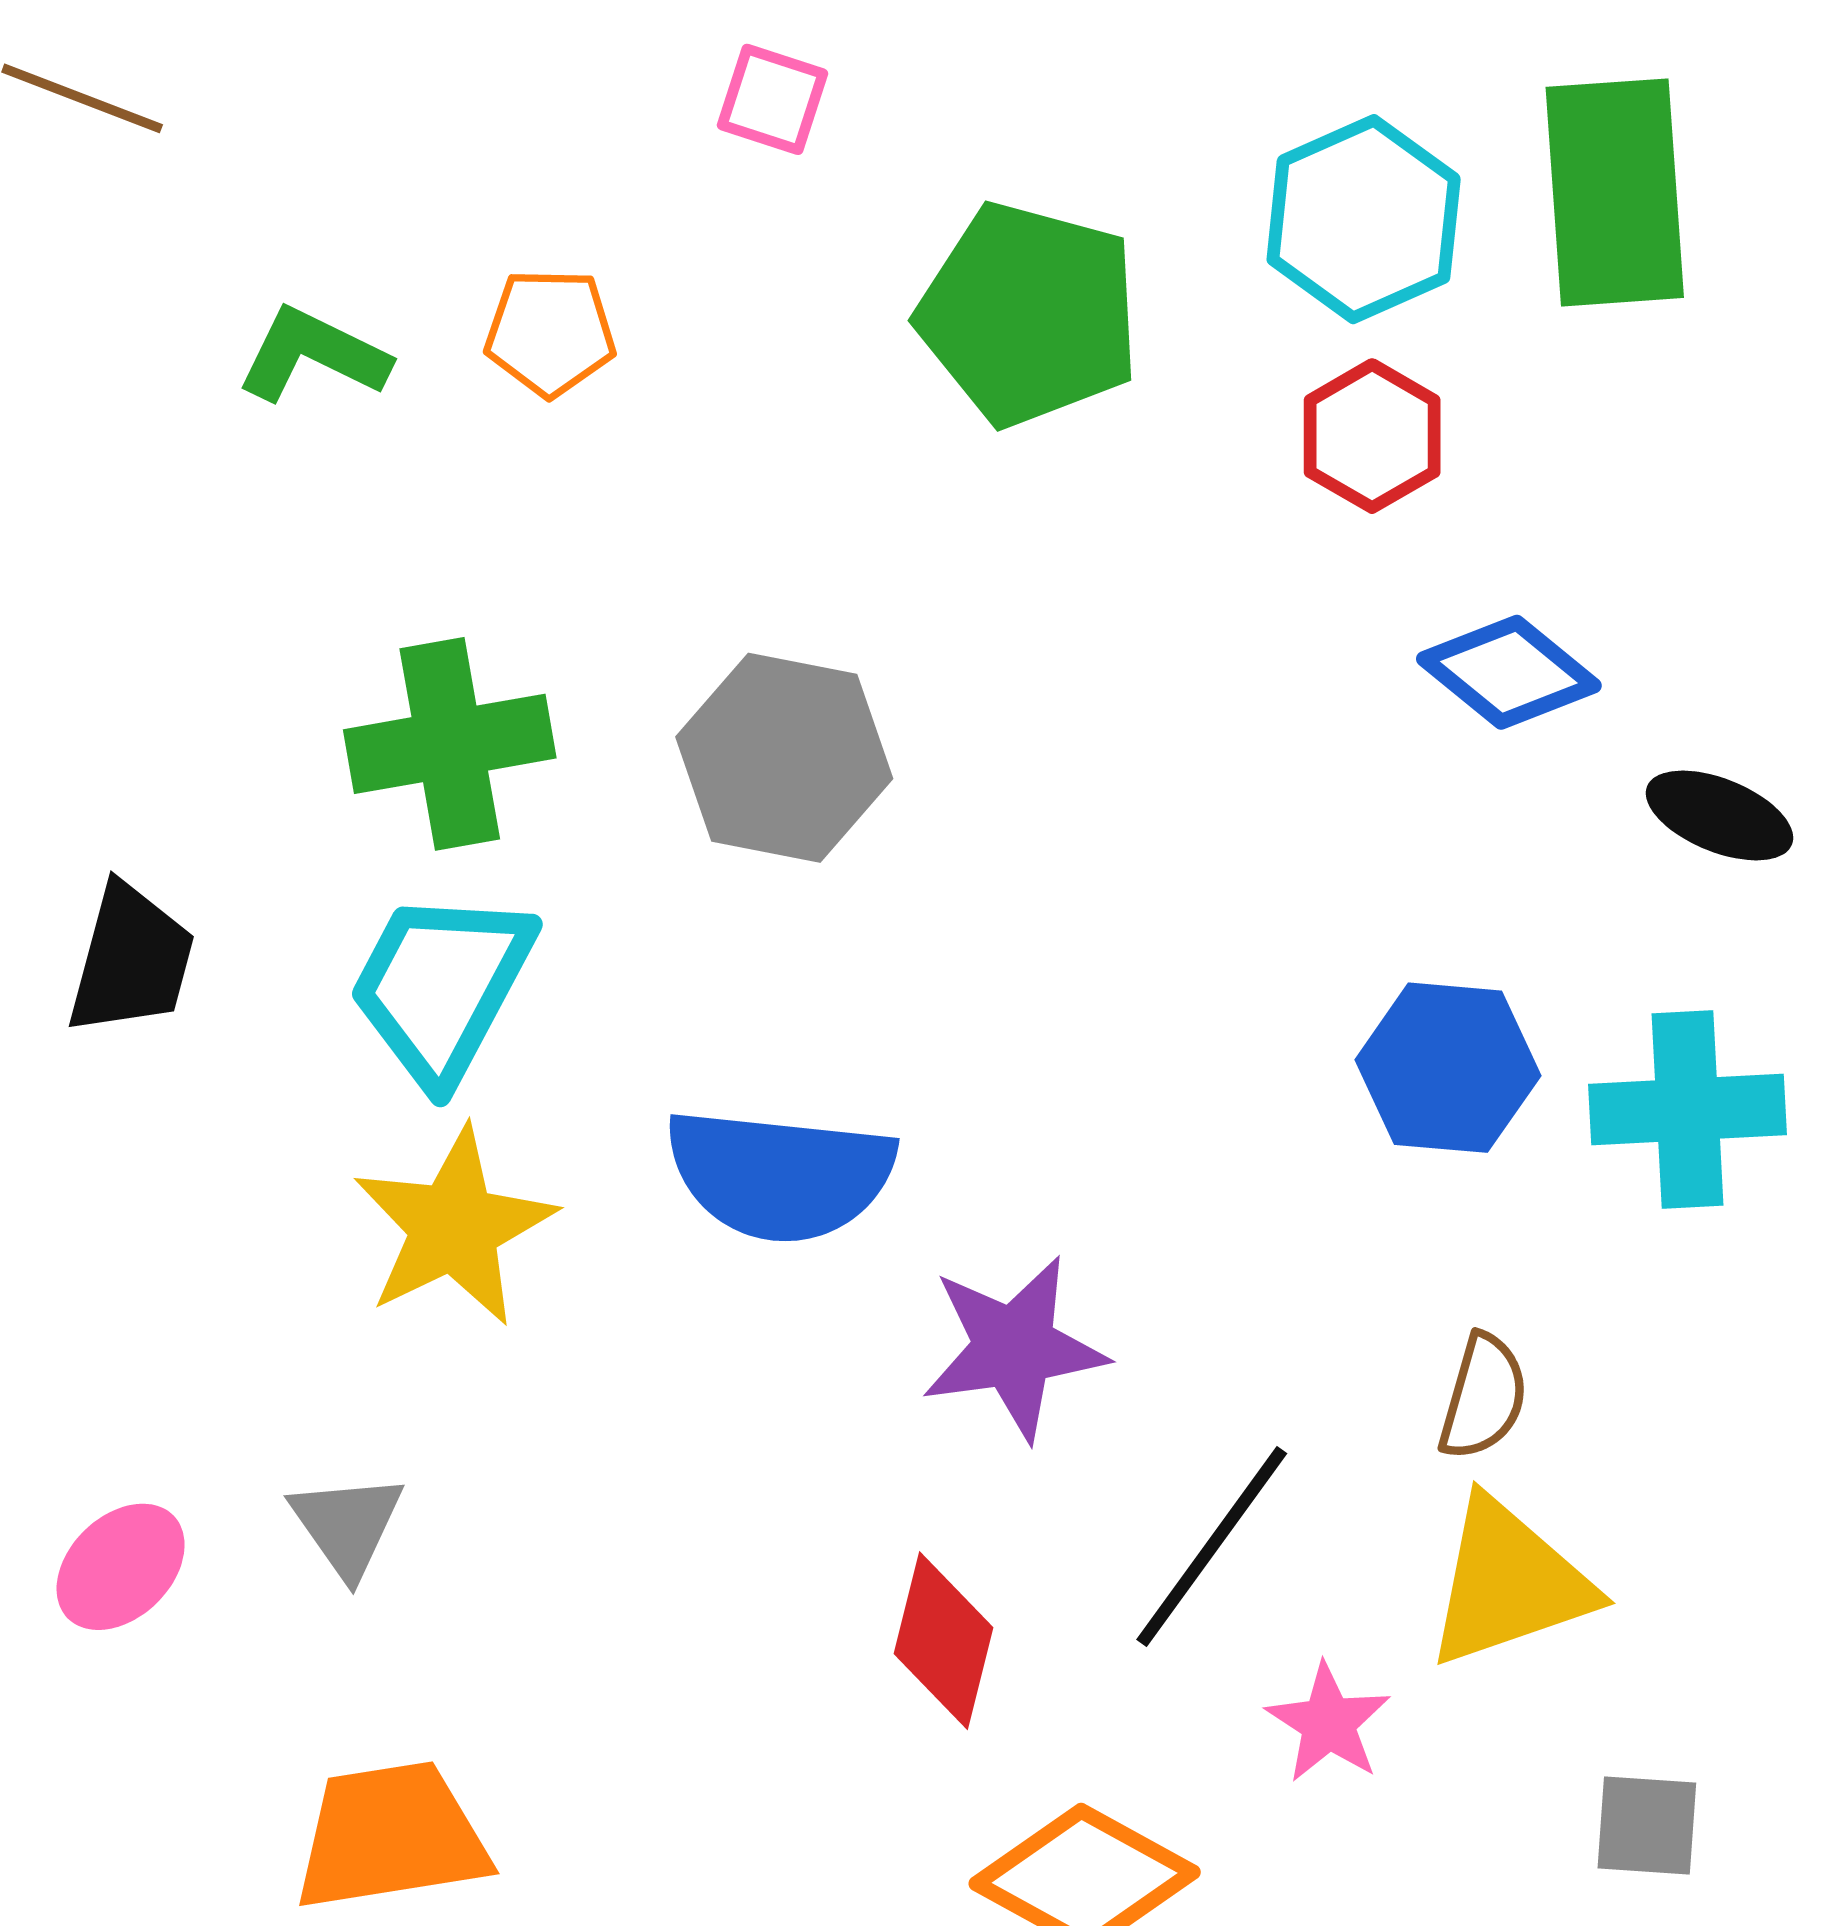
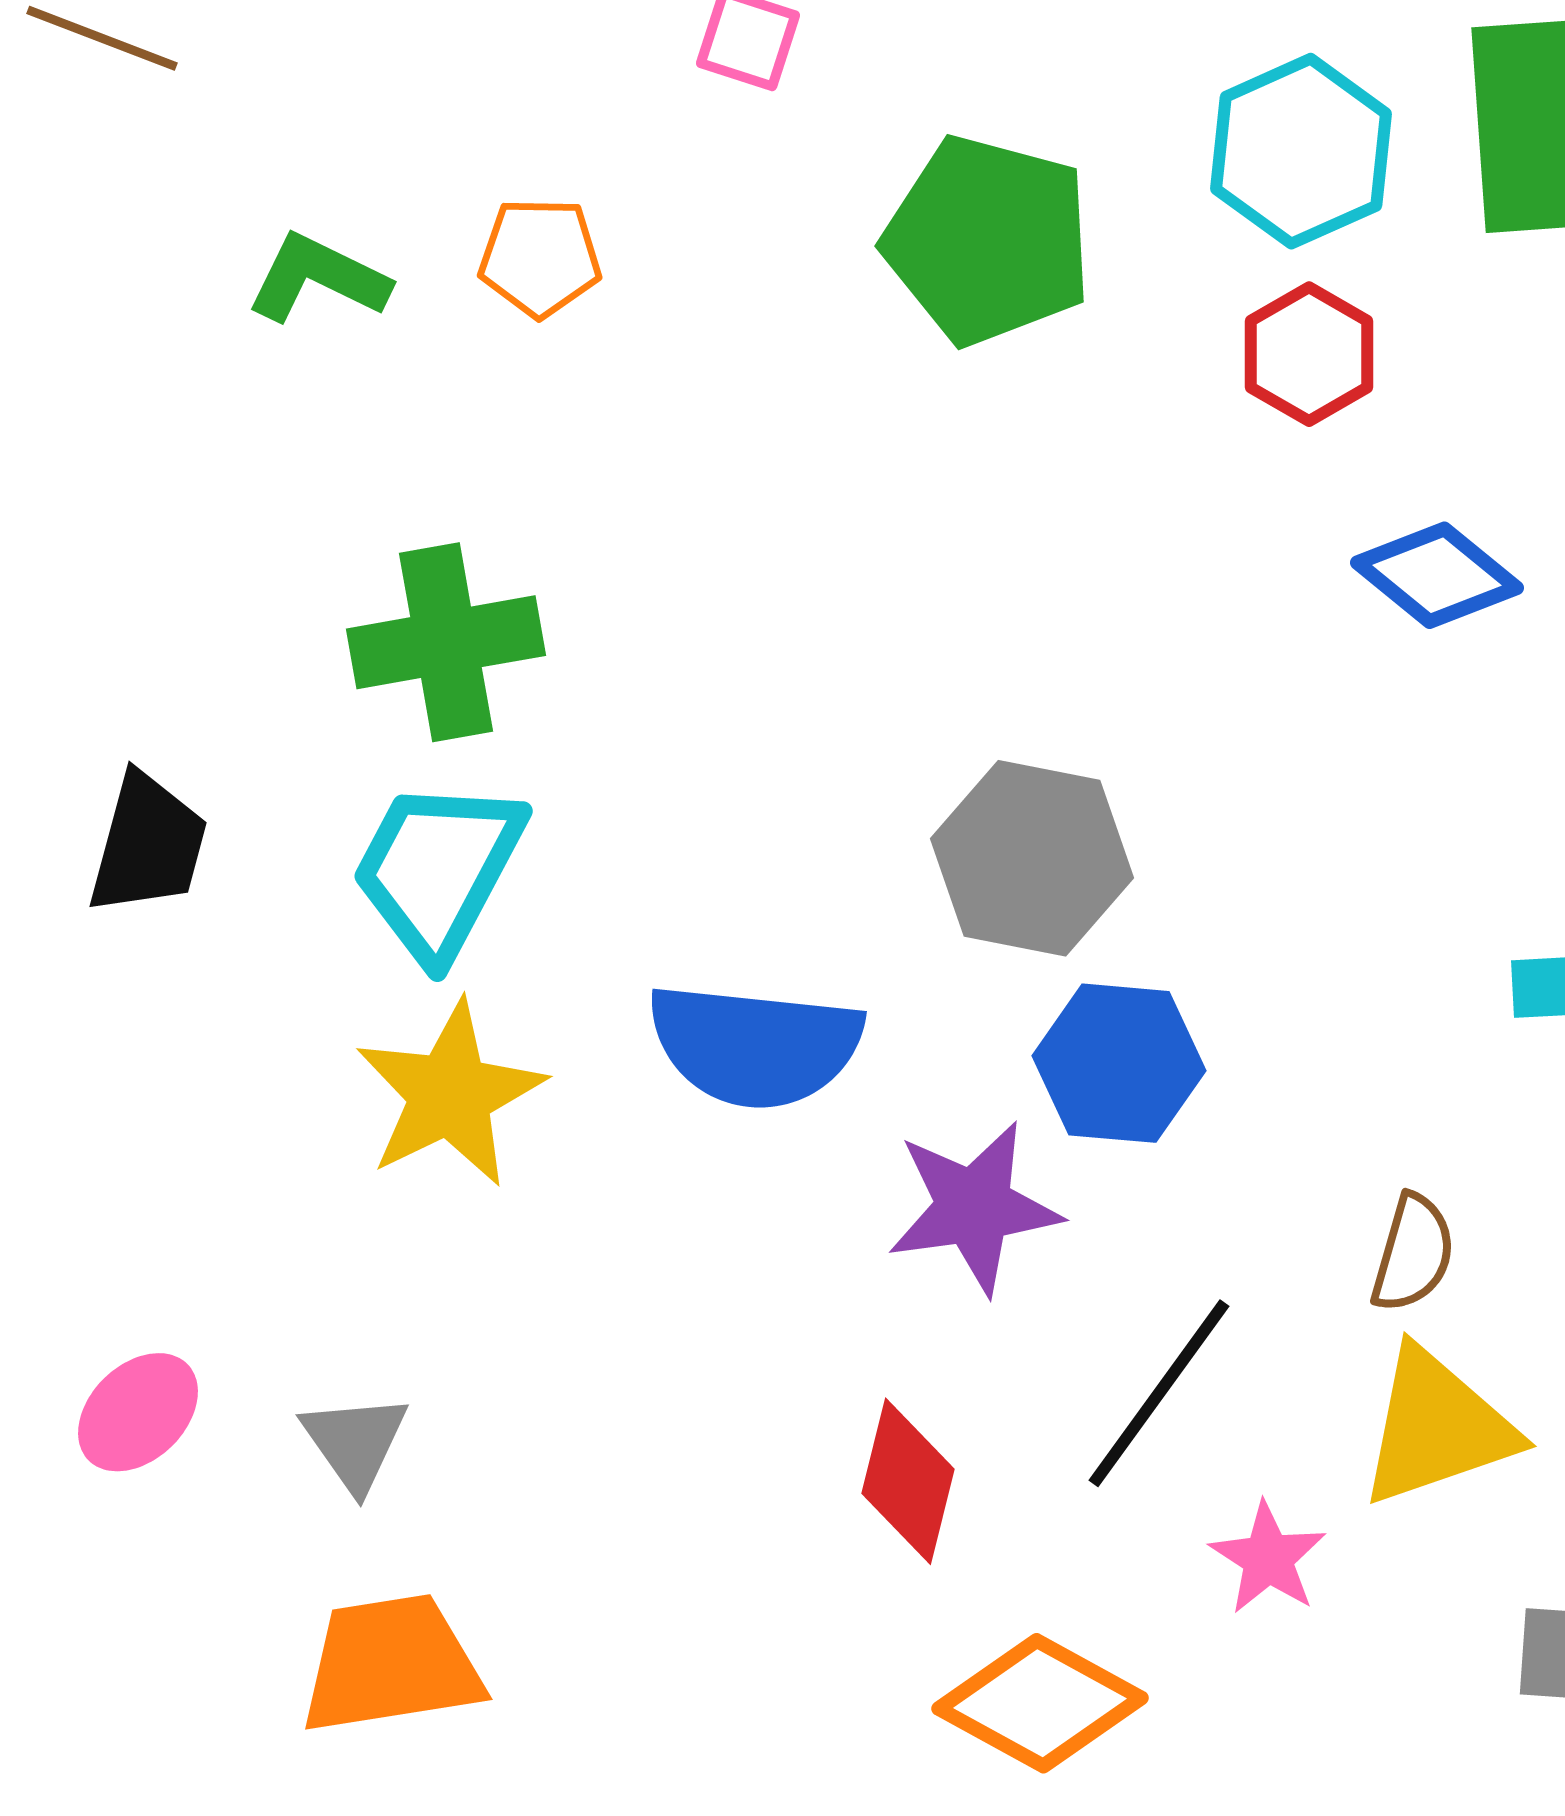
gray hexagon: (784, 758) -> (1032, 858), moved
blue hexagon: (1448, 1068) -> (1119, 1063), moved
gray triangle: (347, 1525) -> (355, 1442), moved

